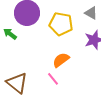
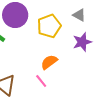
yellow pentagon: (61, 24) -> (49, 26), turned -30

